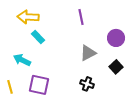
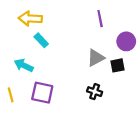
purple line: (81, 17) -> (100, 19), moved
black square: (116, 67) -> (118, 65), moved, turned 32

